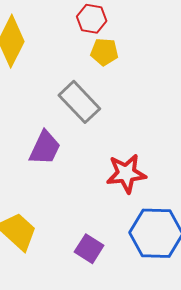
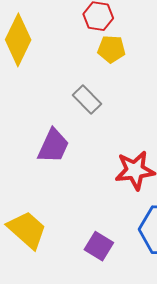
gray rectangle: (79, 102) -> (87, 100), size x0.7

